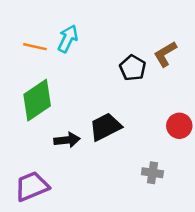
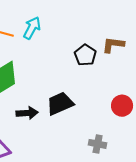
brown L-shape: (165, 54) -> (113, 45), turned 35

